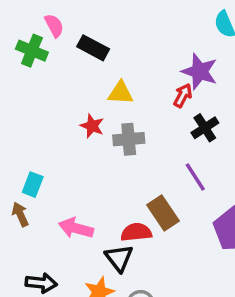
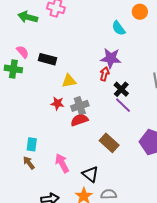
purple line: (195, 177) -> (123, 105), moved
pink arrow: (76, 228) -> (62, 163), turned 60
red semicircle: (136, 232) -> (79, 120), moved

